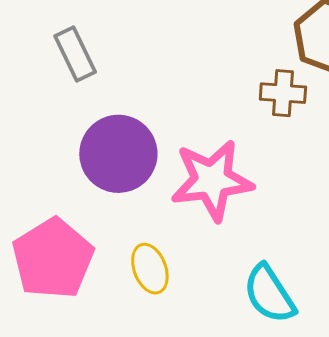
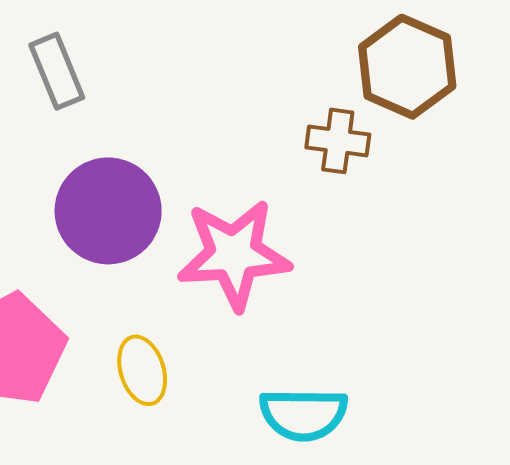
cyan semicircle: (269, 294) -> (303, 414), turned -60

